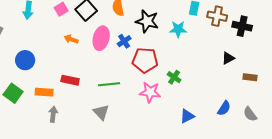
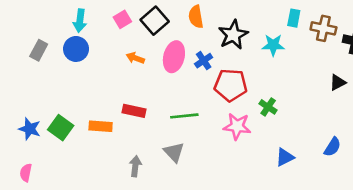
black star: (147, 21) -> (233, 35), turned 30
blue circle: (25, 60) -> (76, 49), moved
gray arrow: (53, 114) -> (135, 166), moved

